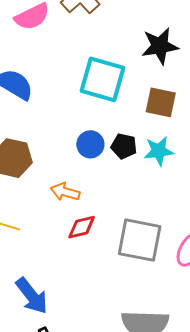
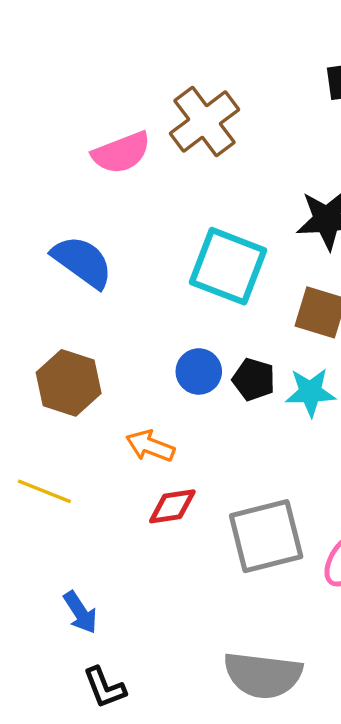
gray square: (140, 240) -> (266, 536), turned -30
blue arrow: (32, 296) -> (80, 612), size x0.7

